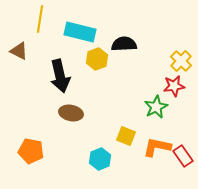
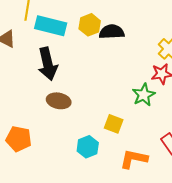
cyan rectangle: (80, 32) -> (51, 26), moved
yellow hexagon: (97, 59) -> (90, 25), moved
orange L-shape: (157, 147) -> (134, 159), moved

